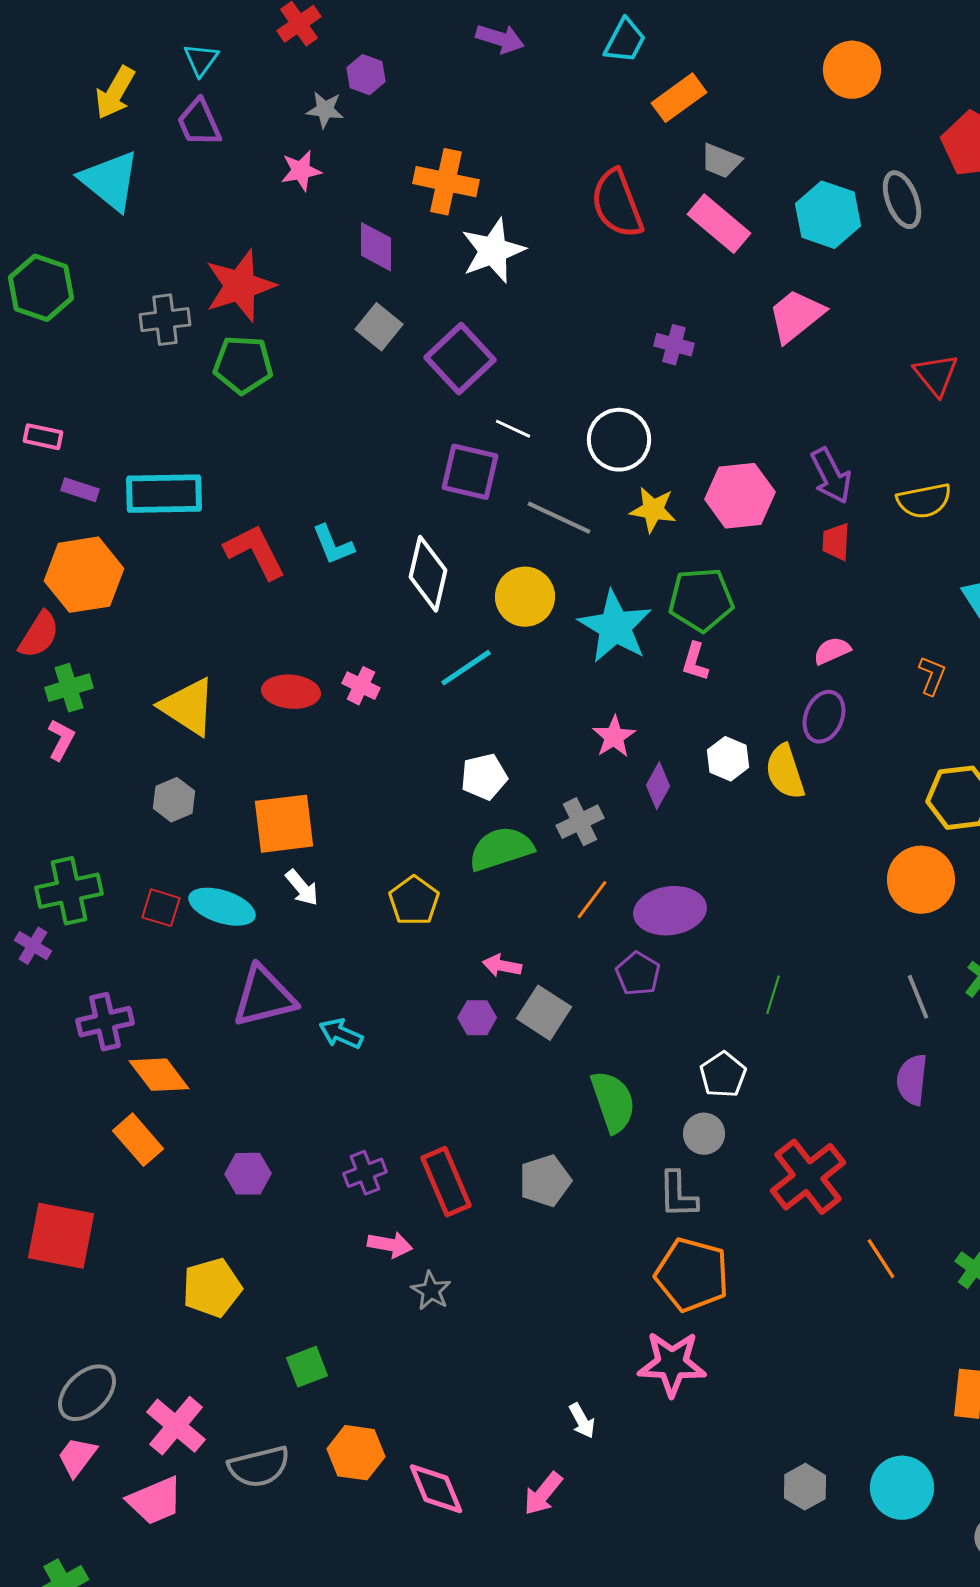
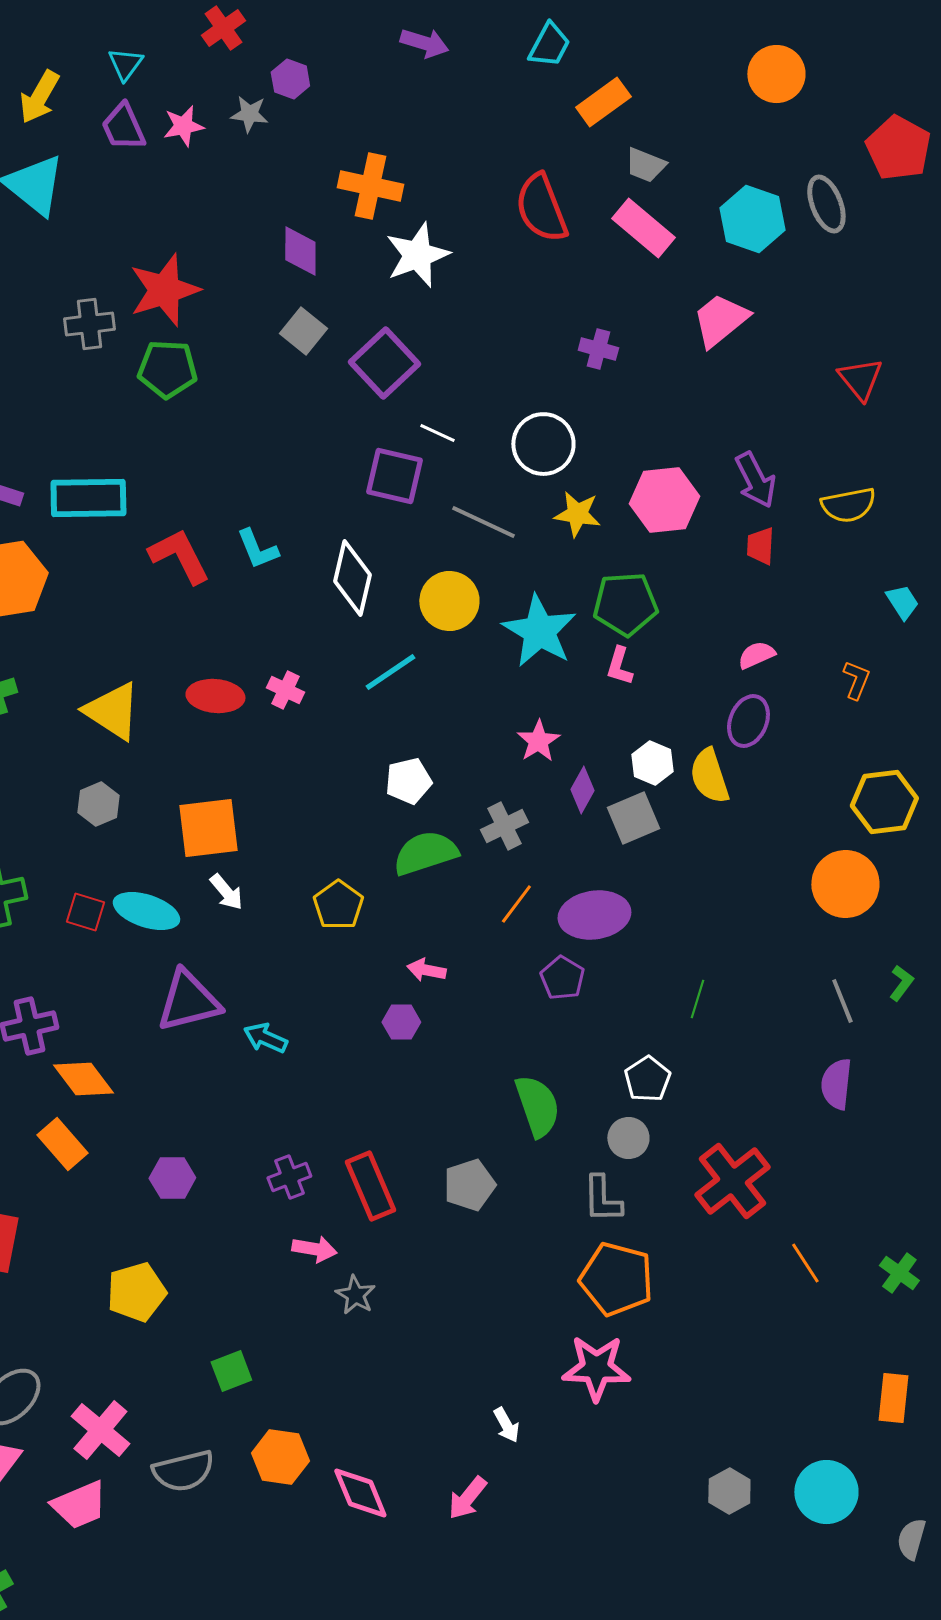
pink star: (301, 171) -> (183, 126), moved
gray square: (544, 1013) -> (633, 818), moved, turned 34

